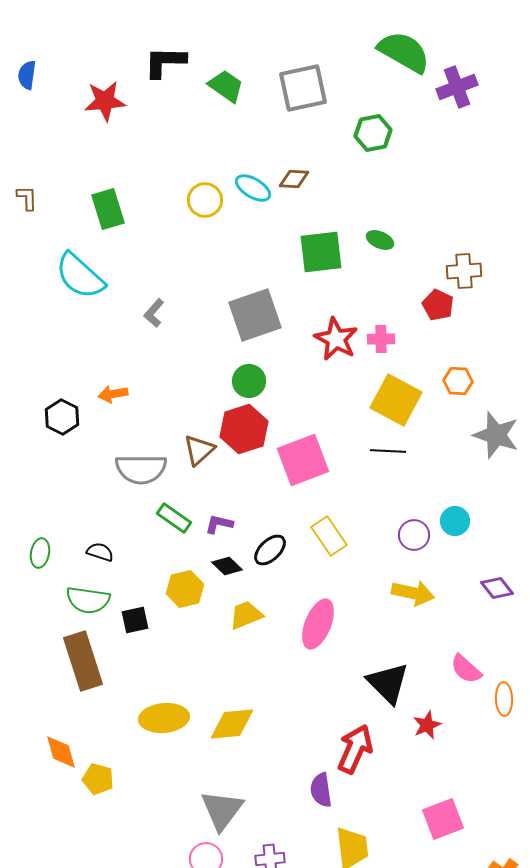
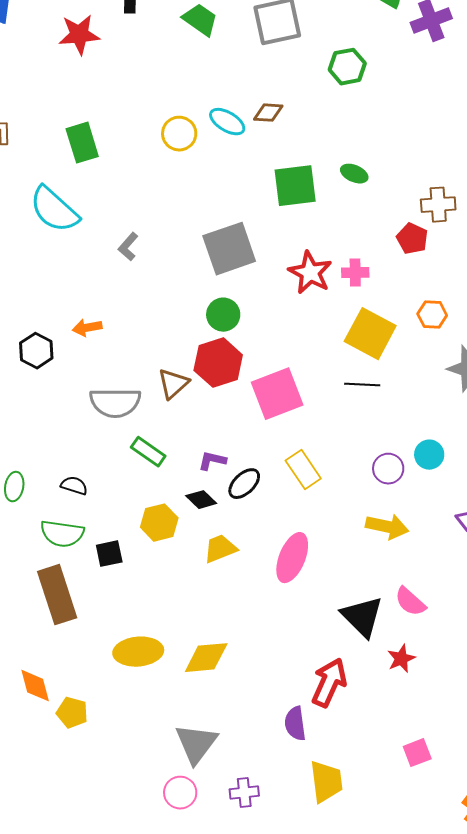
purple L-shape: (219, 524) -> (212, 461), moved
pink semicircle: (466, 669) -> (410, 602), moved
pink square: (443, 819) -> (417, 753), size x0.7

